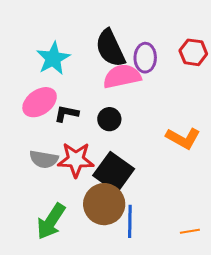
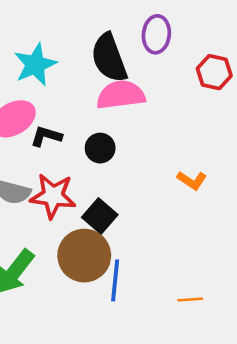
purple ellipse: (145, 58) -> (156, 34), moved
orange L-shape: (183, 138) -> (192, 180), size x0.7
black square: (114, 172) -> (100, 216), size x0.7

